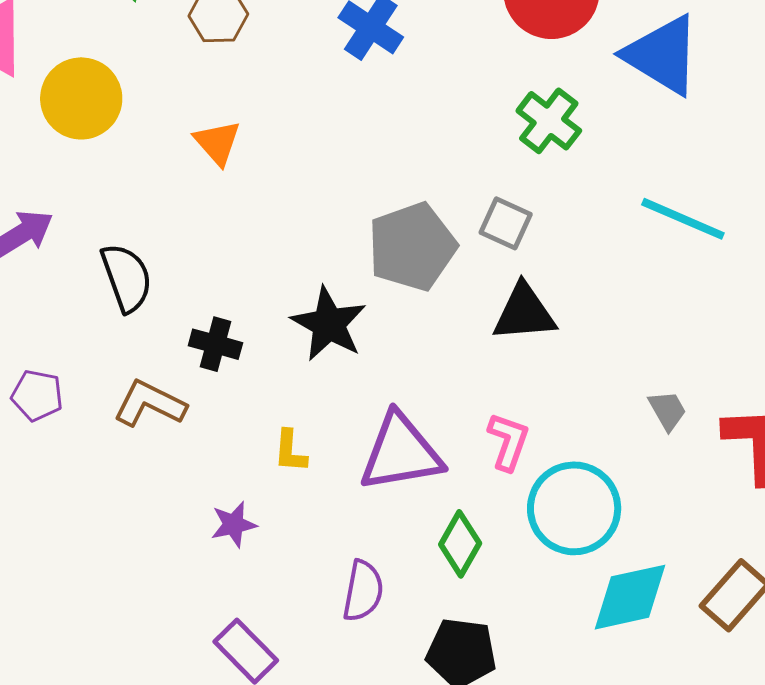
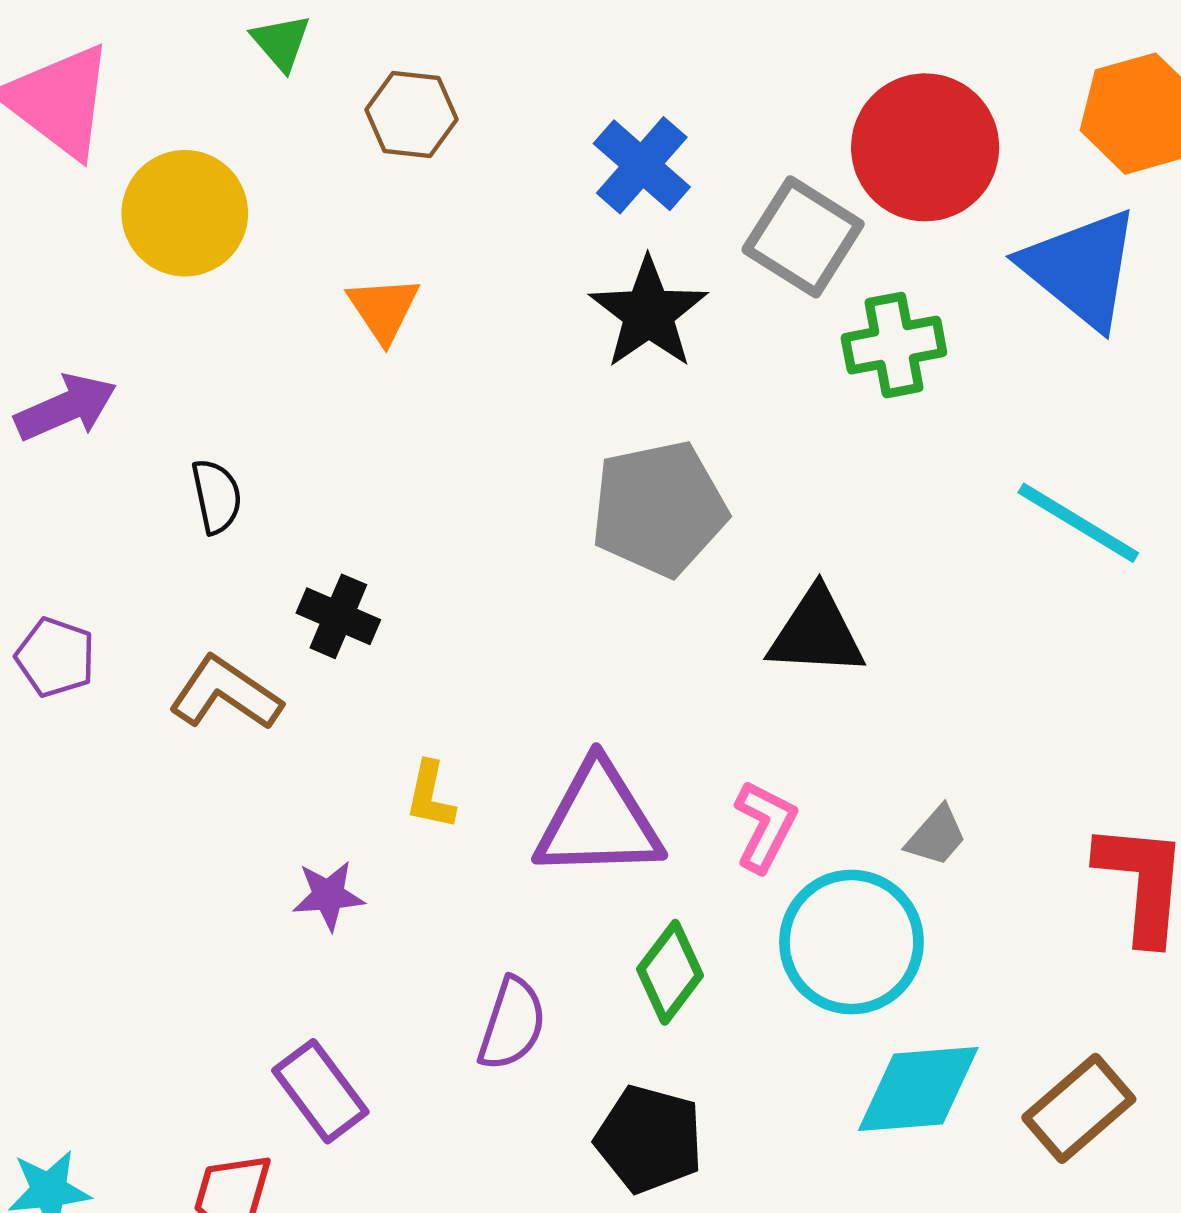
green cross: (549, 121) -> (894, 345), turned 34
gray square: (506, 223) -> (803, 237), moved, size x1.4
black semicircle: (127, 278) -> (216, 496), size x0.7
black star: (329, 324) -> (649, 313), moved
gray trapezoid: (667, 410) -> (936, 836), moved, turned 63

